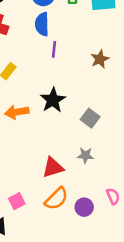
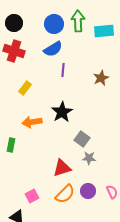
blue semicircle: (42, 24) -> (53, 49), turned -120
gray square: (90, 118) -> (82, 139), moved
purple circle: (84, 207) -> (88, 191), moved

